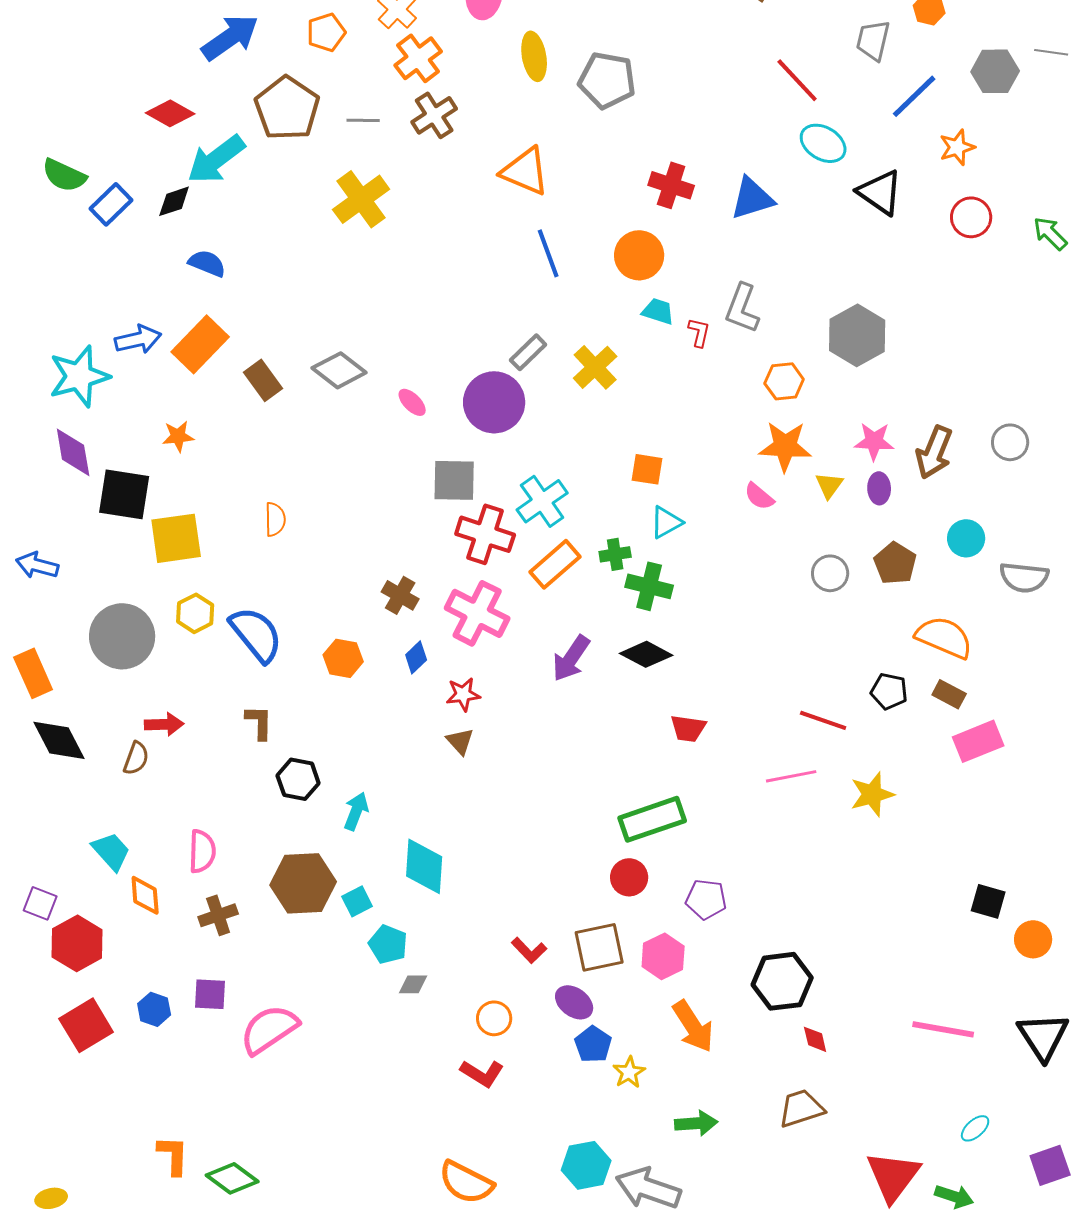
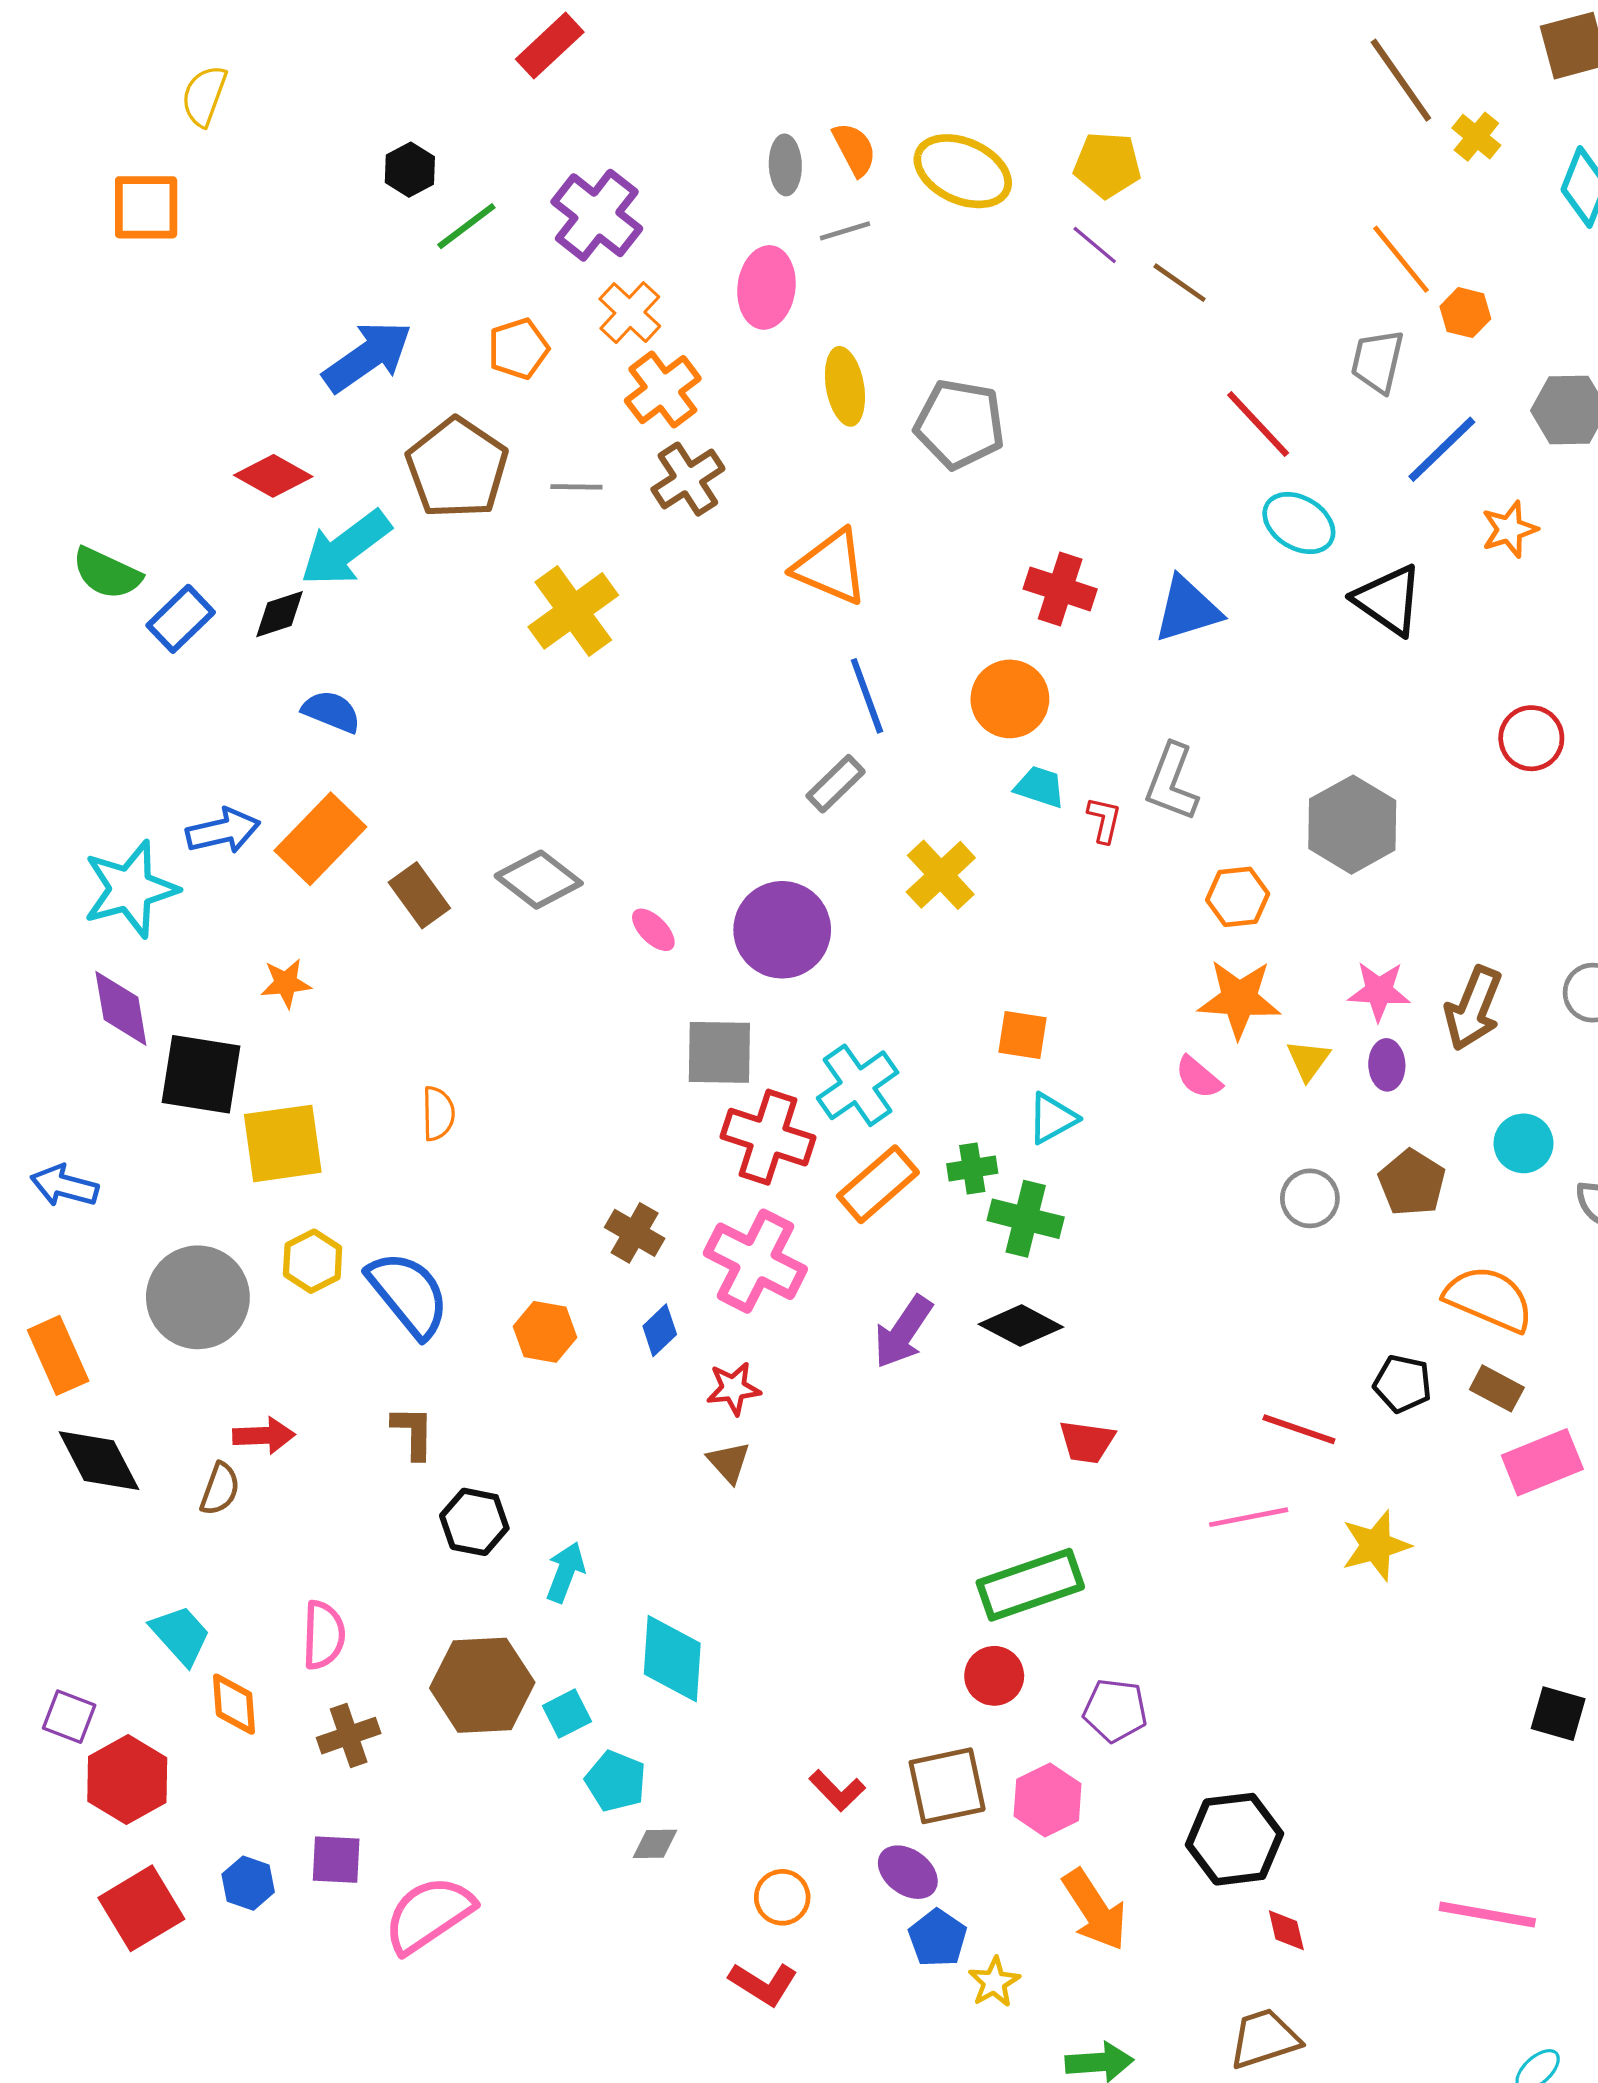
red circle: (971, 217) -> (1531, 738), moved
gray rectangle: (528, 352) -> (836, 784), moved

